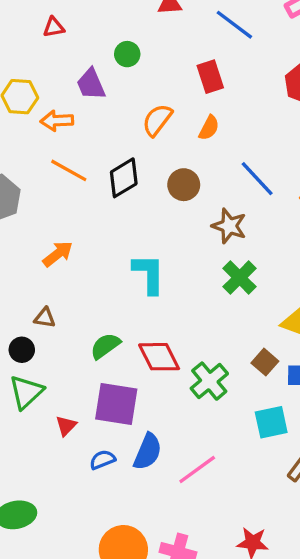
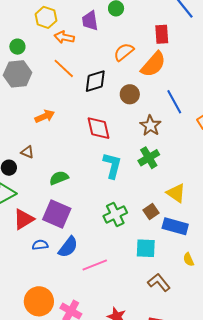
orange semicircle: (209, 128) -> (153, 64), size x1.8
cyan L-shape: (149, 274) -> (112, 165), moved
red diamond: (159, 357) -> (99, 128), moved
red triangle: (66, 426) -> (24, 219), size x1.6

